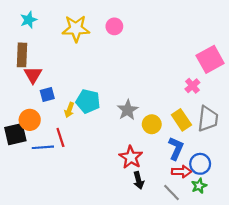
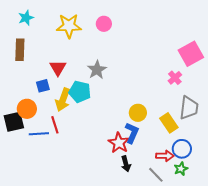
red triangle: (33, 75) -> (58, 68), moved
yellow arrow: (69, 110) -> (63, 100), size x1.6
gray star: (128, 110) -> (97, 70), moved
yellow rectangle: (181, 120) -> (169, 123), moved
blue L-shape: (176, 148) -> (132, 133), moved

